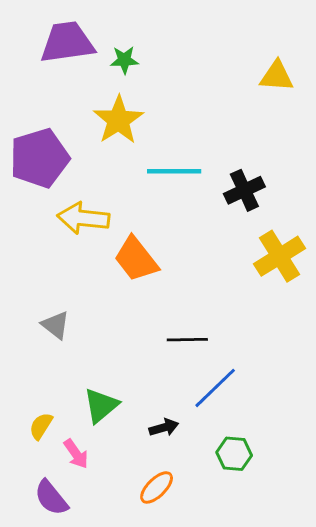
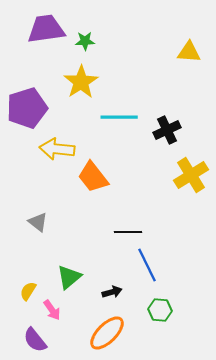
blue line: (215, 388) -> (147, 265), turned -72
orange ellipse: (157, 487) -> (107, 333), size x1.5

